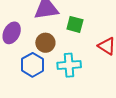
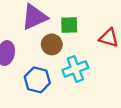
brown circle: (45, 43) -> (52, 44), moved

